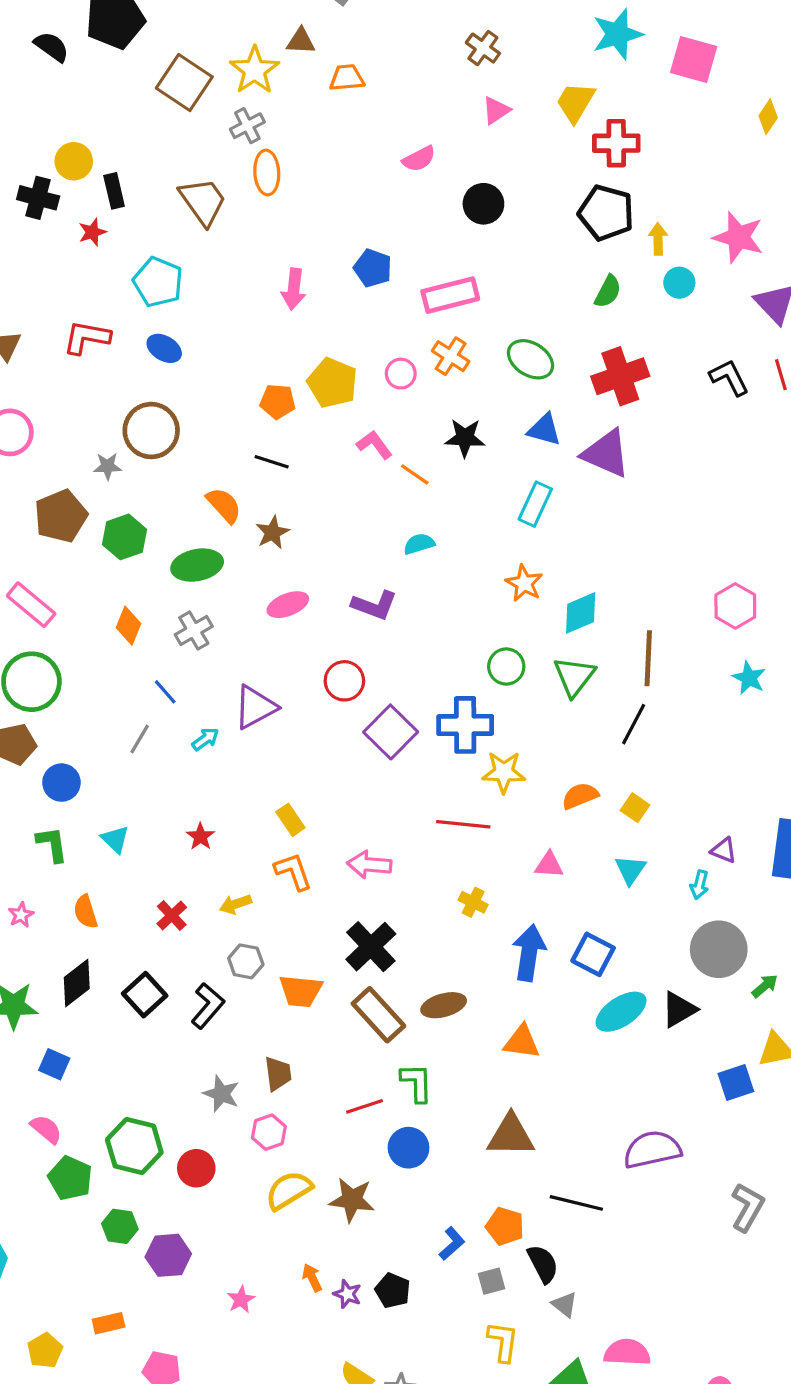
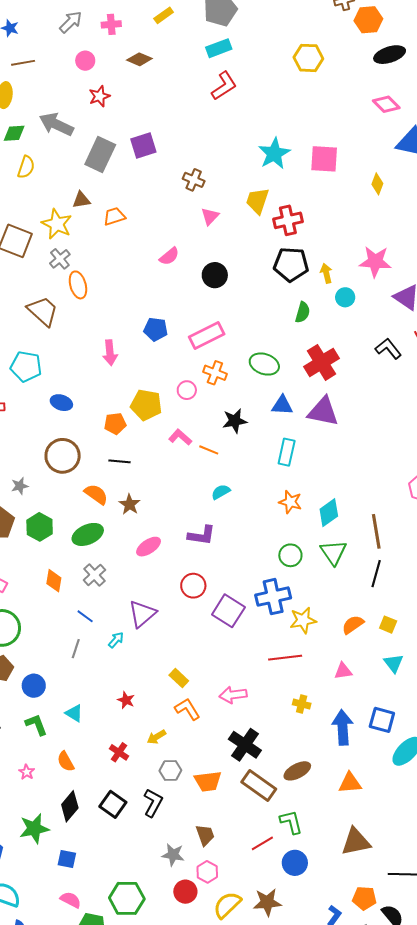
blue ellipse: (164, 348) -> (61, 403), moved
brown circle: (151, 431) -> (63, 456), moved
red circle: (196, 1168) -> (185, 892), moved

